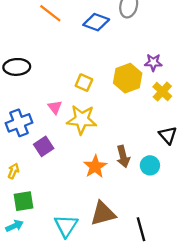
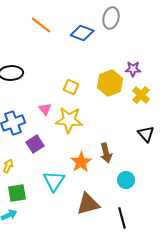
cyan circle: (150, 165) -> (126, 180), moved
cyan triangle: (66, 226) -> (54, 181), moved

